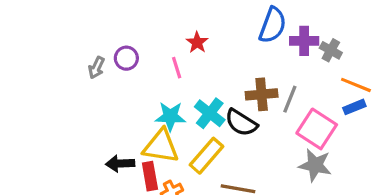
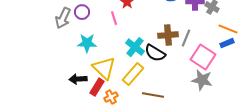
gray arrow: (96, 68) -> (63, 18), size x1.5
cyan star: (170, 116) -> (87, 43), moved
yellow triangle: (161, 146) -> (104, 68), turned 35
red rectangle: (150, 176) -> (97, 87), turned 42

